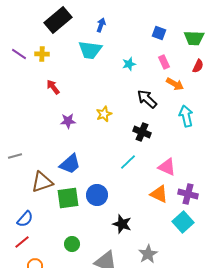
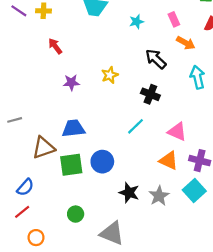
blue trapezoid: (70, 164) -> (73, 128), turned -145
gray star: (148, 254) -> (159, 196), moved

